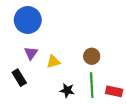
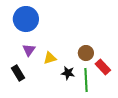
black star: (67, 90) -> (68, 73), moved
red rectangle: (114, 91) -> (103, 67), moved, turned 35

